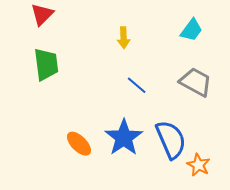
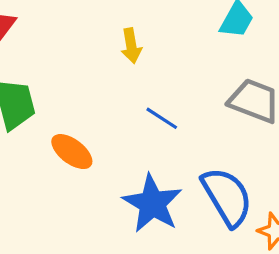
orange ellipse: (79, 144) -> (72, 152), moved

